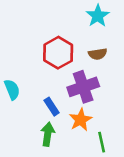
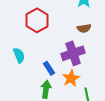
red hexagon: (58, 53) -> (37, 20), moved

